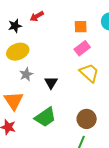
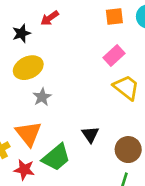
orange square: (81, 27) -> (114, 16), moved
black triangle: (51, 83) -> (90, 134), moved
green trapezoid: (45, 117) -> (56, 157), moved

